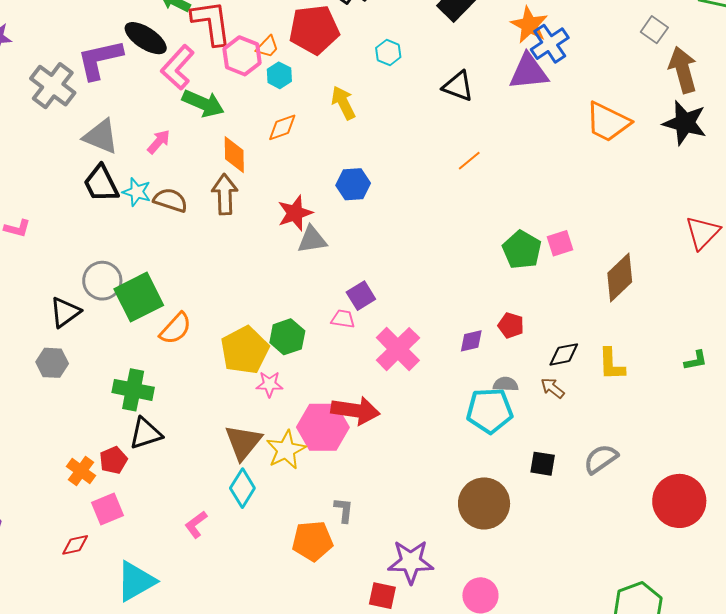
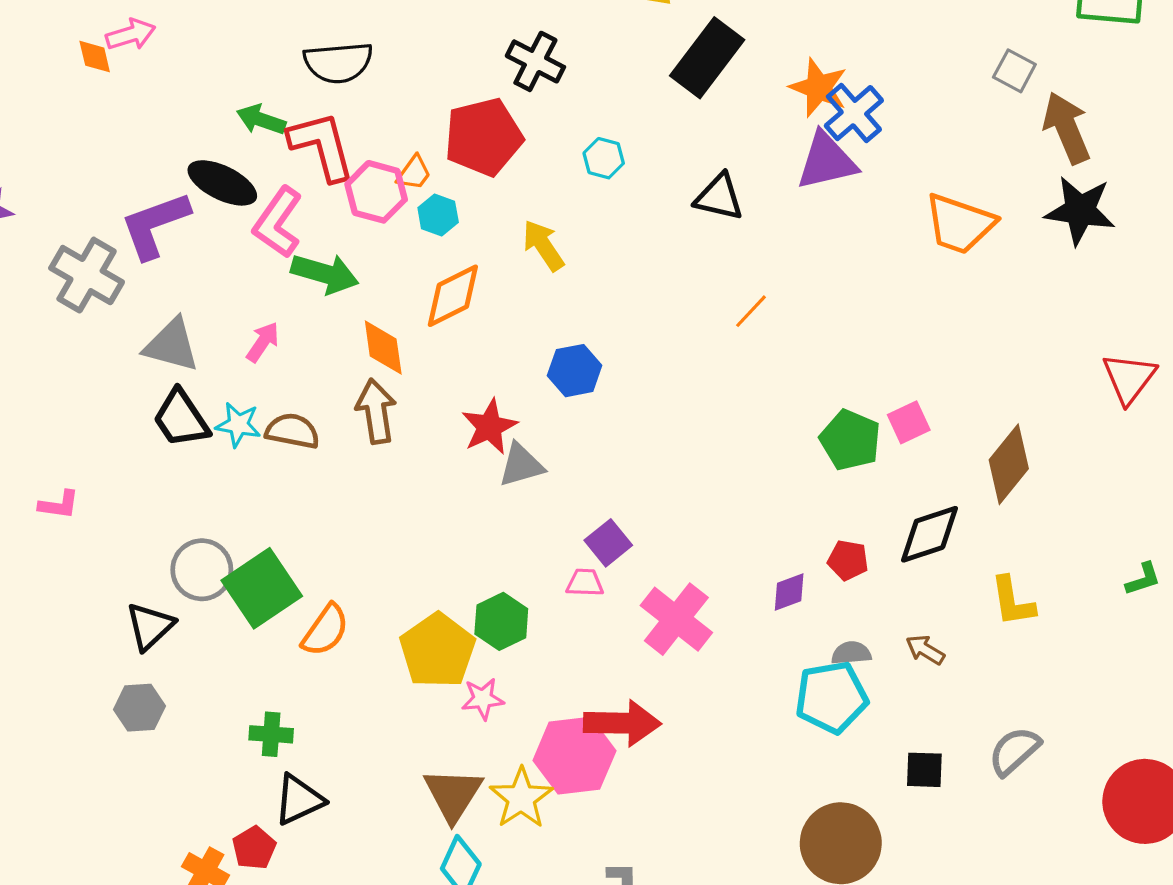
orange diamond: (282, 127) -> (453, 296), size x1.4
black diamond: (564, 354) -> (929, 534), moved, size x1.4
green cross: (133, 390) -> (271, 734), size x0.7

